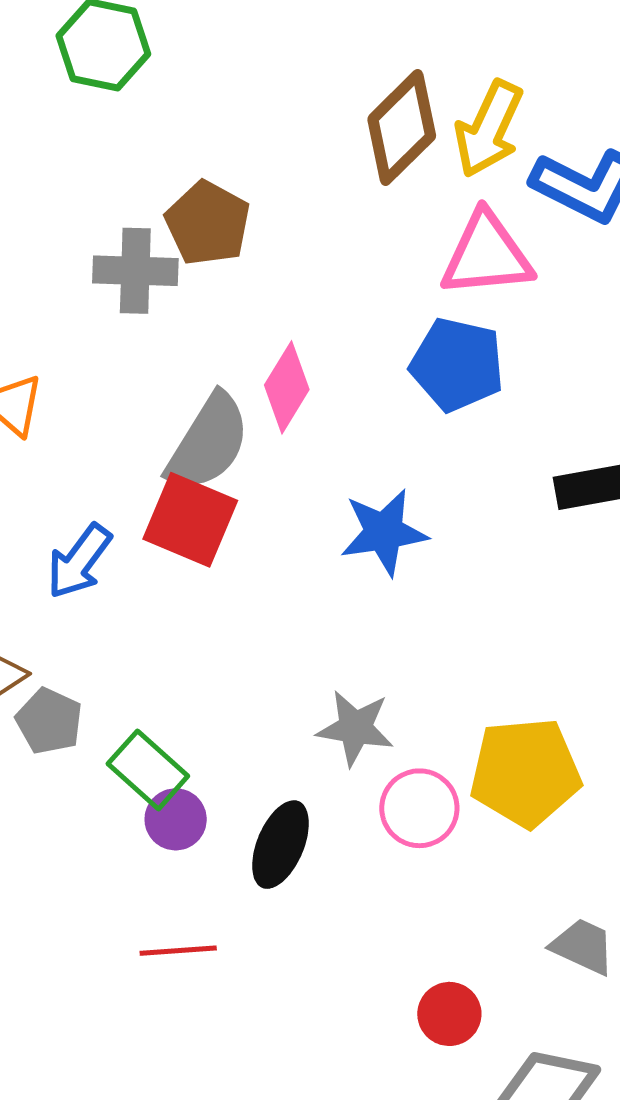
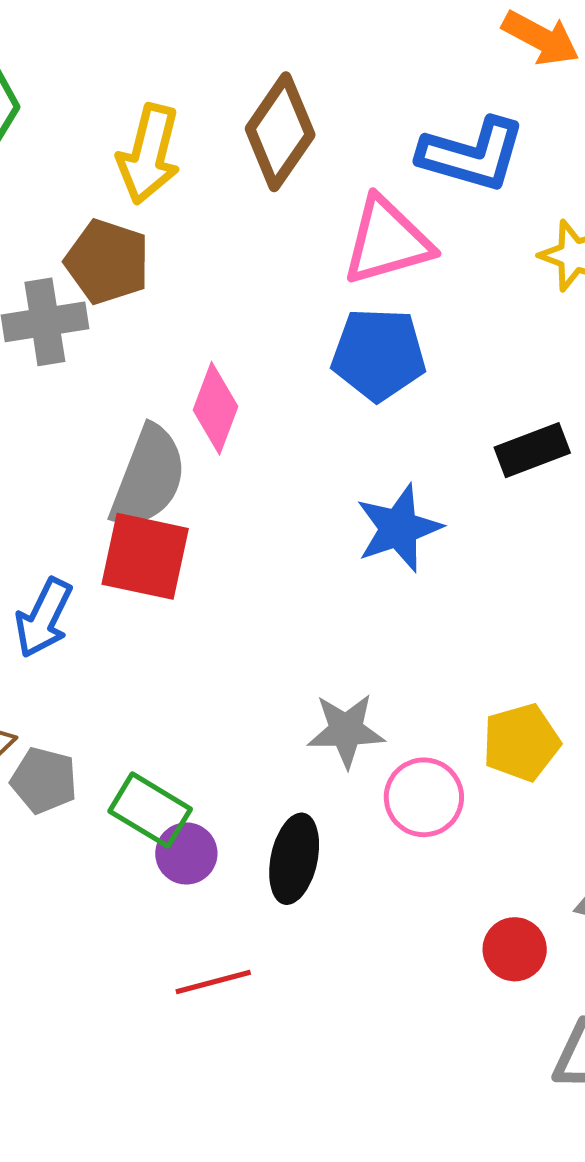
yellow arrow: (489, 129) -> (149, 154), moved
blue star: (384, 532) -> (399, 528), moved
yellow pentagon: (525, 772) -> (521, 742), size x0.7
red circle: (449, 1014) -> (515, 949), moved

